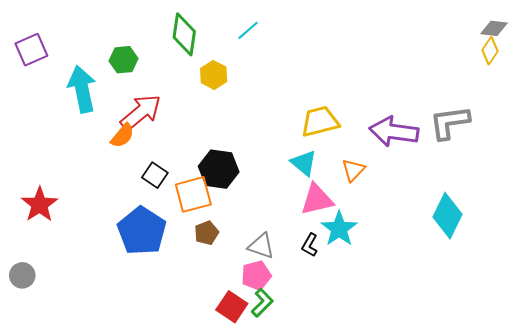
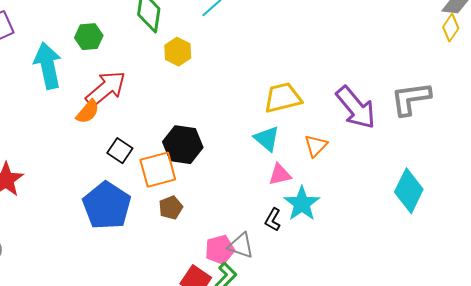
purple arrow: (394, 132) -> (356, 108), turned -138
pink triangle: (317, 199) -> (280, 175), size x0.7
gray triangle: (261, 246) -> (241, 246), moved

